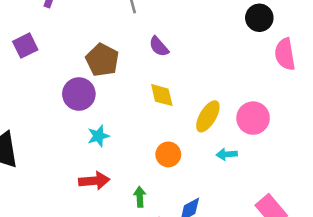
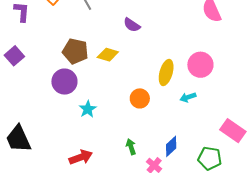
purple semicircle: (159, 47) -> (132, 25), moved
yellow diamond: (162, 95) -> (108, 55), moved, turned -45
orange circle: (168, 154) -> (140, 98), moved
red arrow: (94, 181) -> (81, 157), moved

